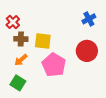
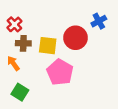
red circle: (87, 51) -> (75, 38), moved
orange arrow: (21, 60) -> (13, 63), moved, turned 96

